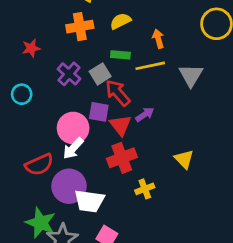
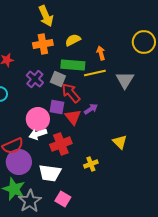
green rectangle: (120, 55) -> (73, 65), size x1.6
gray square: (100, 74) -> (58, 79), turned -35
white arrow: (73, 148) -> (38, 134), turned 30
red cross: (122, 158) -> (61, 144), moved
purple circle: (69, 186) -> (19, 162), moved

